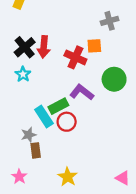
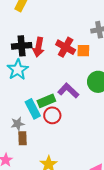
black cross: (25, 47) -> (22, 46), turned 30
red cross: (75, 57) -> (66, 47), moved
cyan star: (23, 74) -> (18, 70), size x1.5

